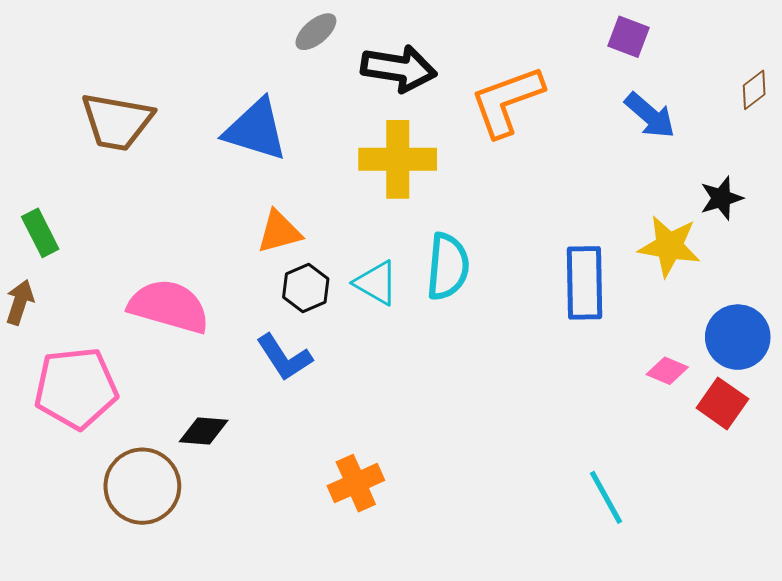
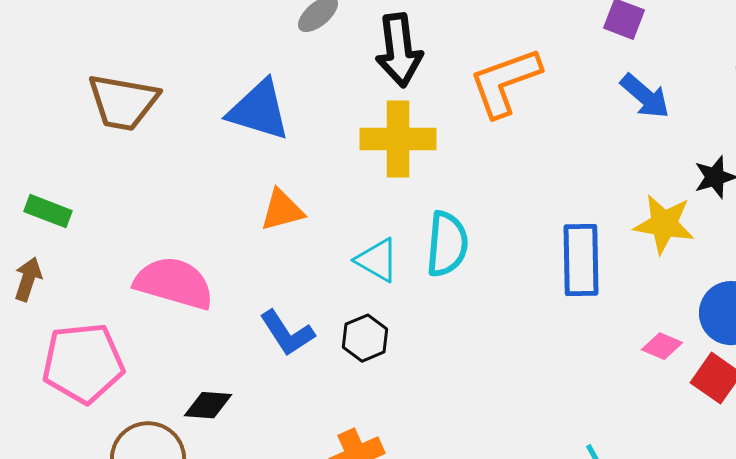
black arrow: (399, 68) -> (399, 50), turned 74
green rectangle: (40, 233) -> (48, 211), turned -42
black hexagon: (306, 288) -> (365, 338), moved

